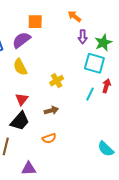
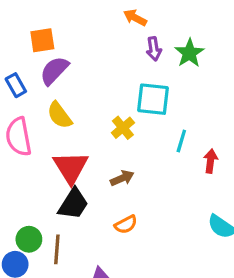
orange square: (35, 22) -> (42, 40), moved
cyan square: (94, 63) -> (153, 99), moved
red arrow: (106, 86) -> (210, 161), moved
red triangle: (22, 99) -> (71, 167), size x1.6

